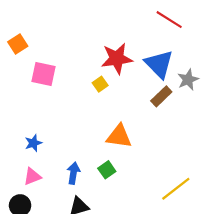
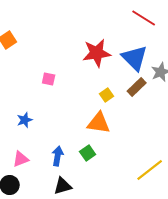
pink square: (43, 74) -> (49, 79), moved, size x0.6
yellow square: (100, 84) -> (107, 95), moved
blue star: (33, 143) -> (25, 120), moved

